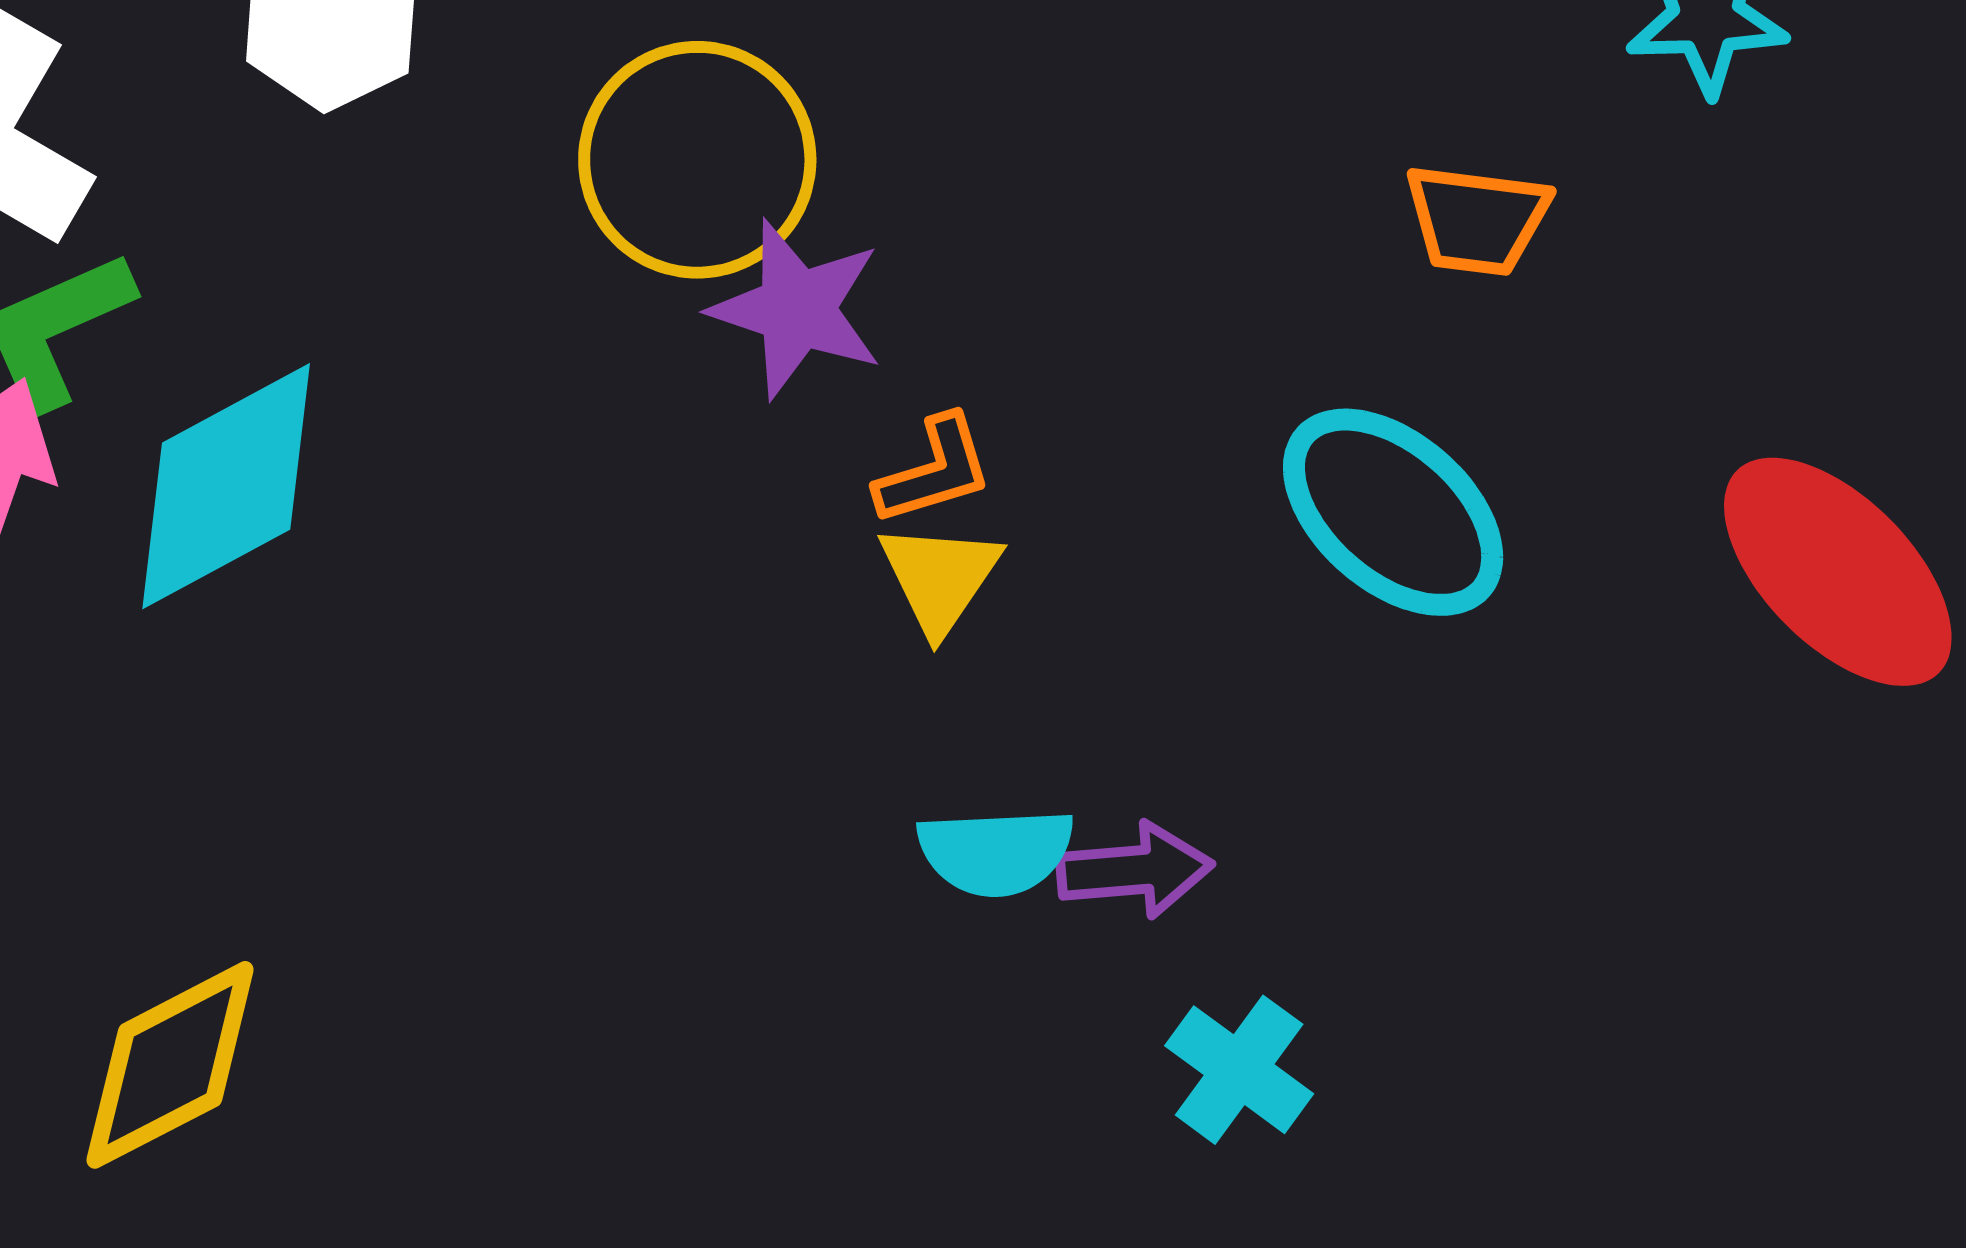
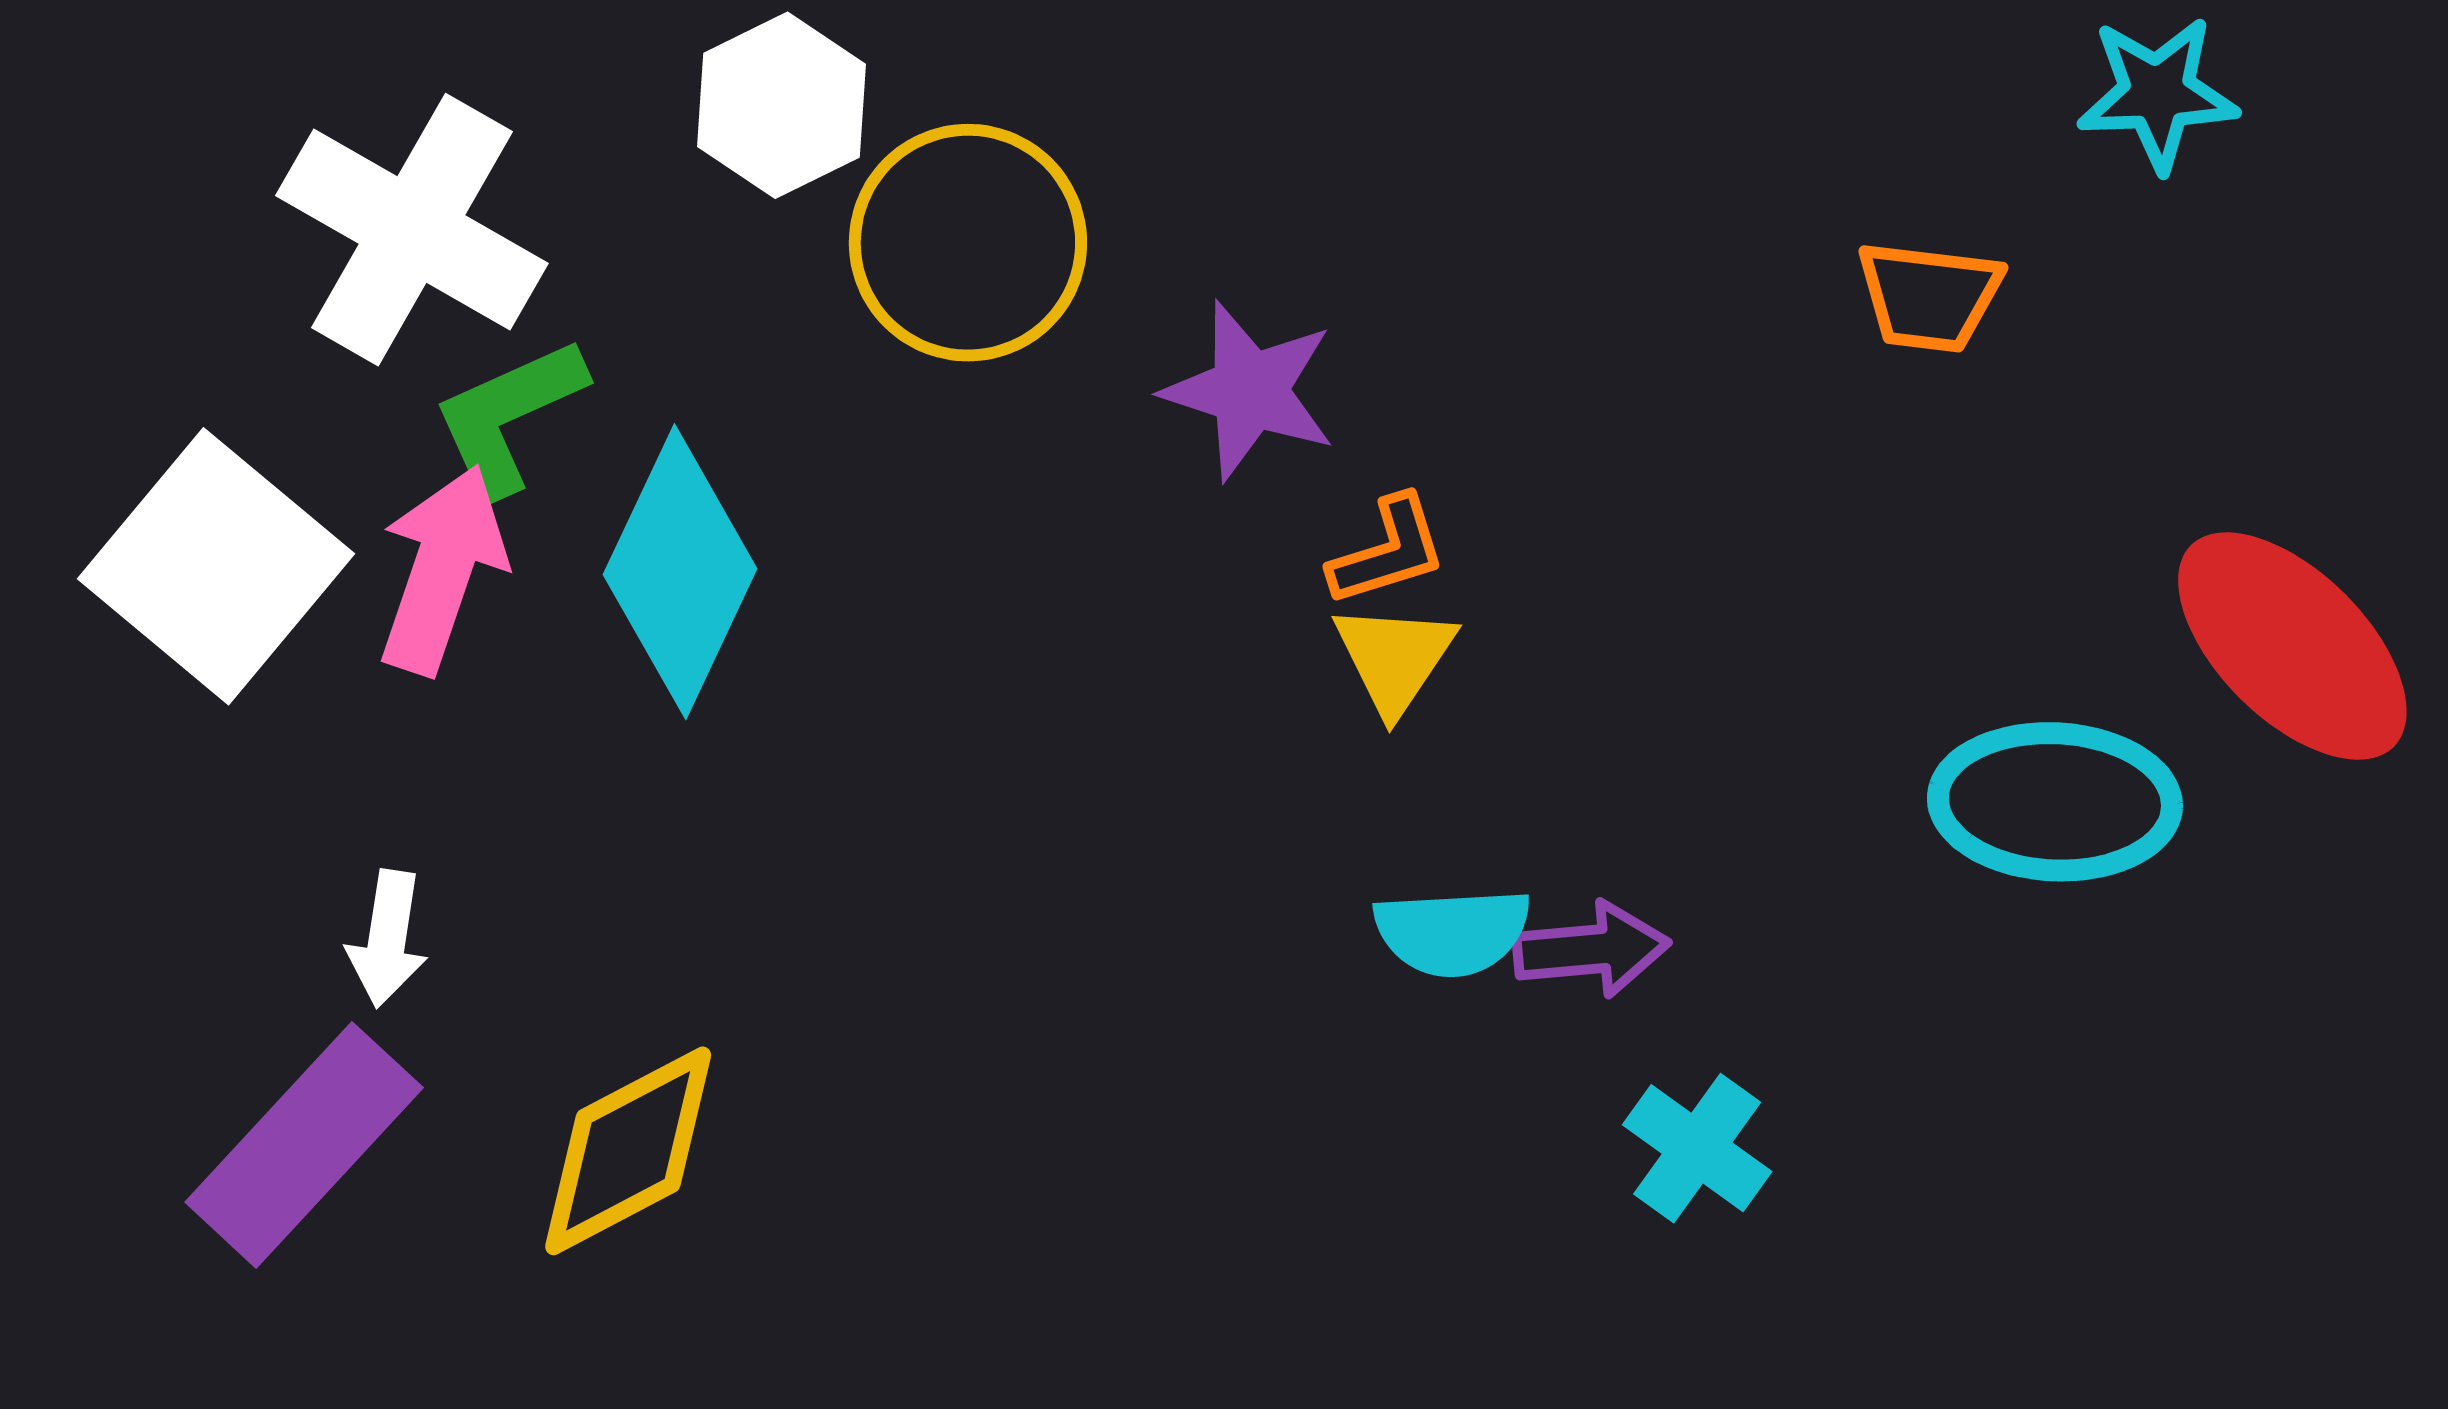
yellow circle: (697, 160) -> (968, 243), moved
cyan diamond: (226, 486) -> (680, 572), turned -36
cyan ellipse: (1393, 512) -> (2055, 802), moved, turned -38

